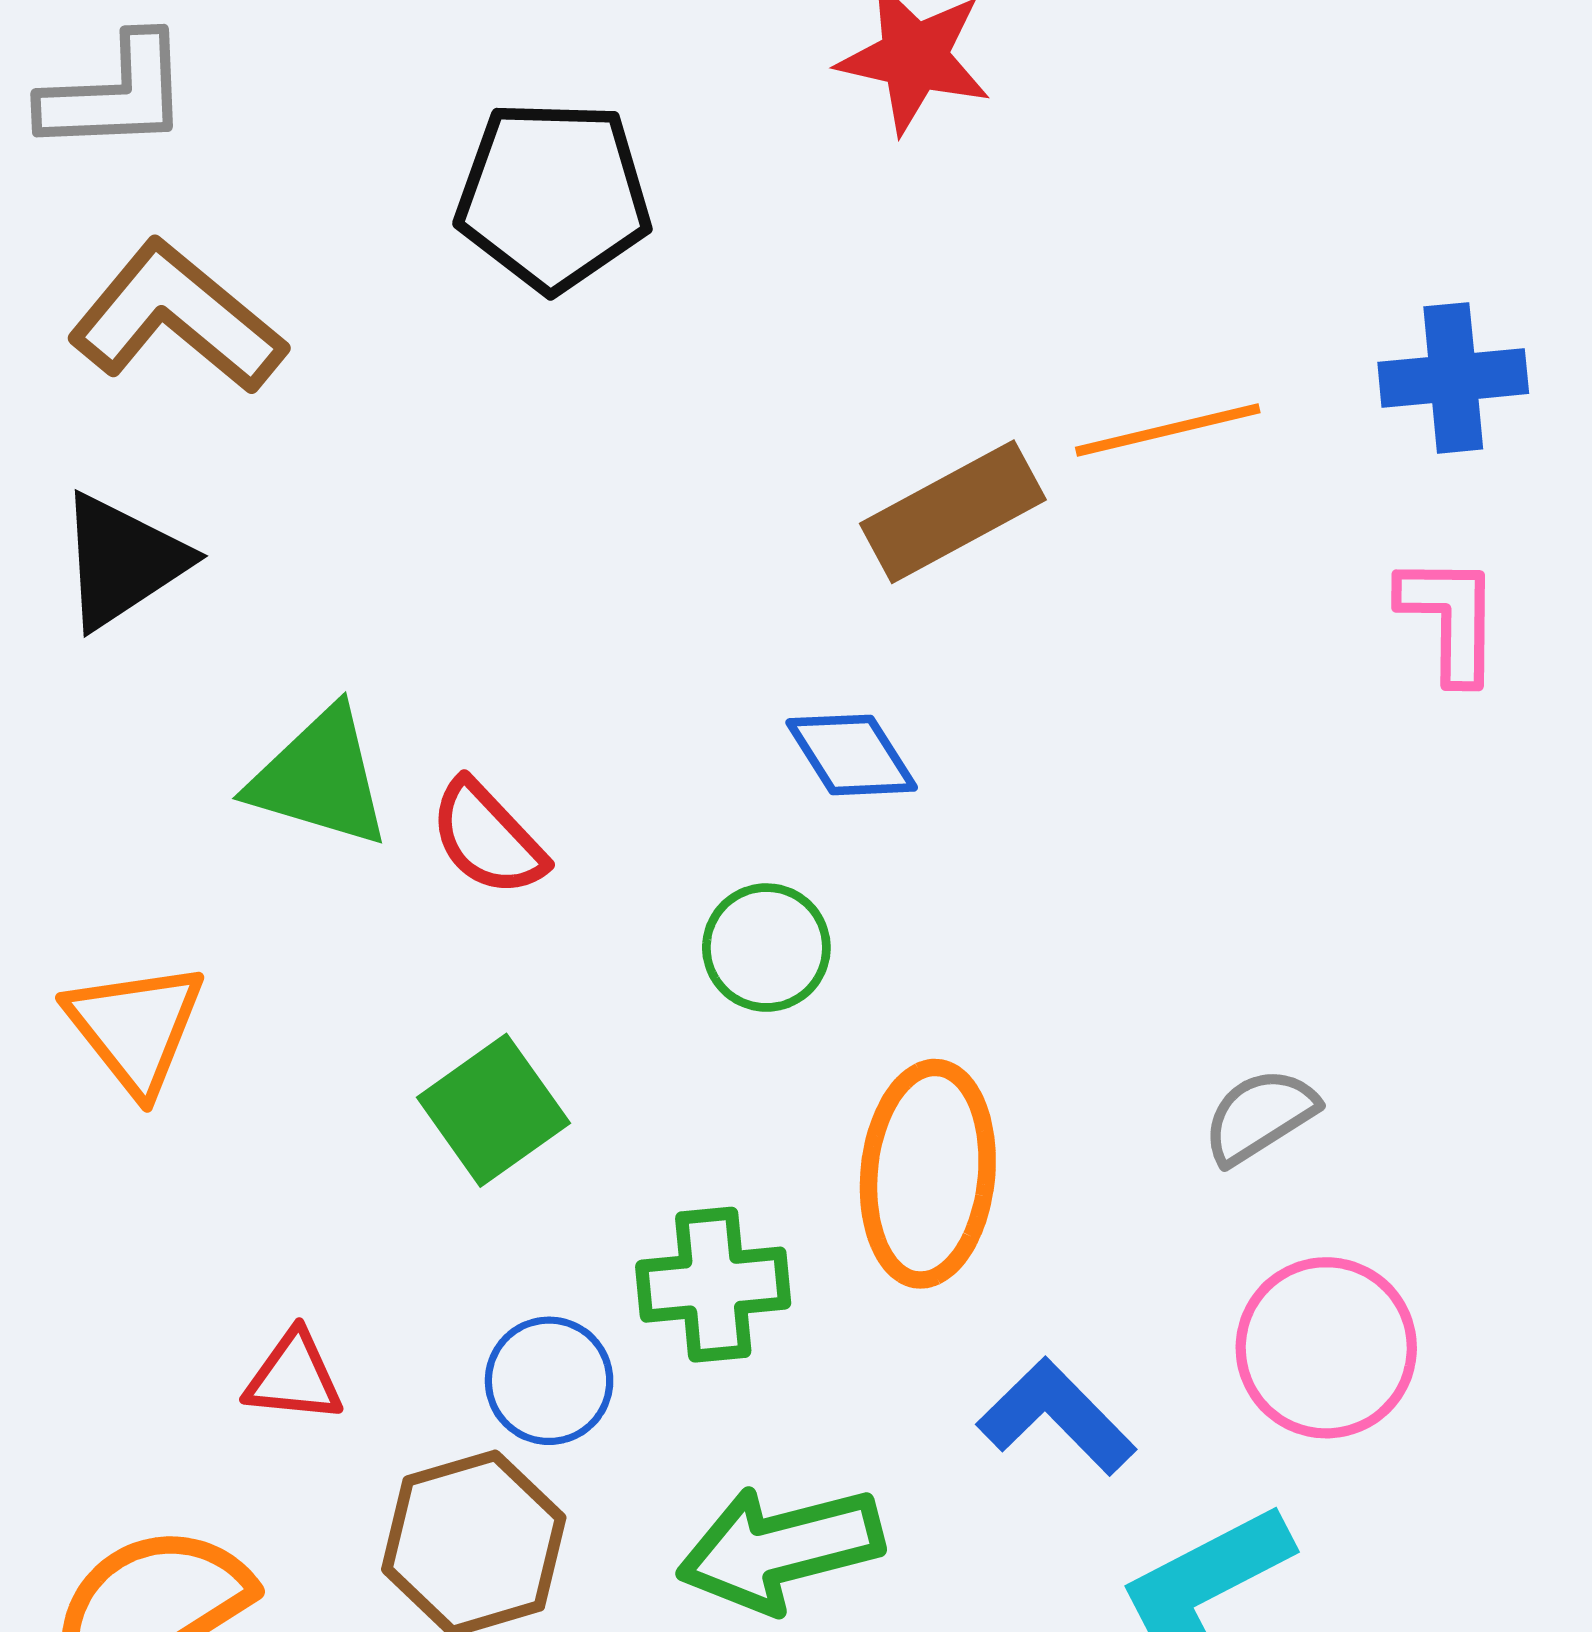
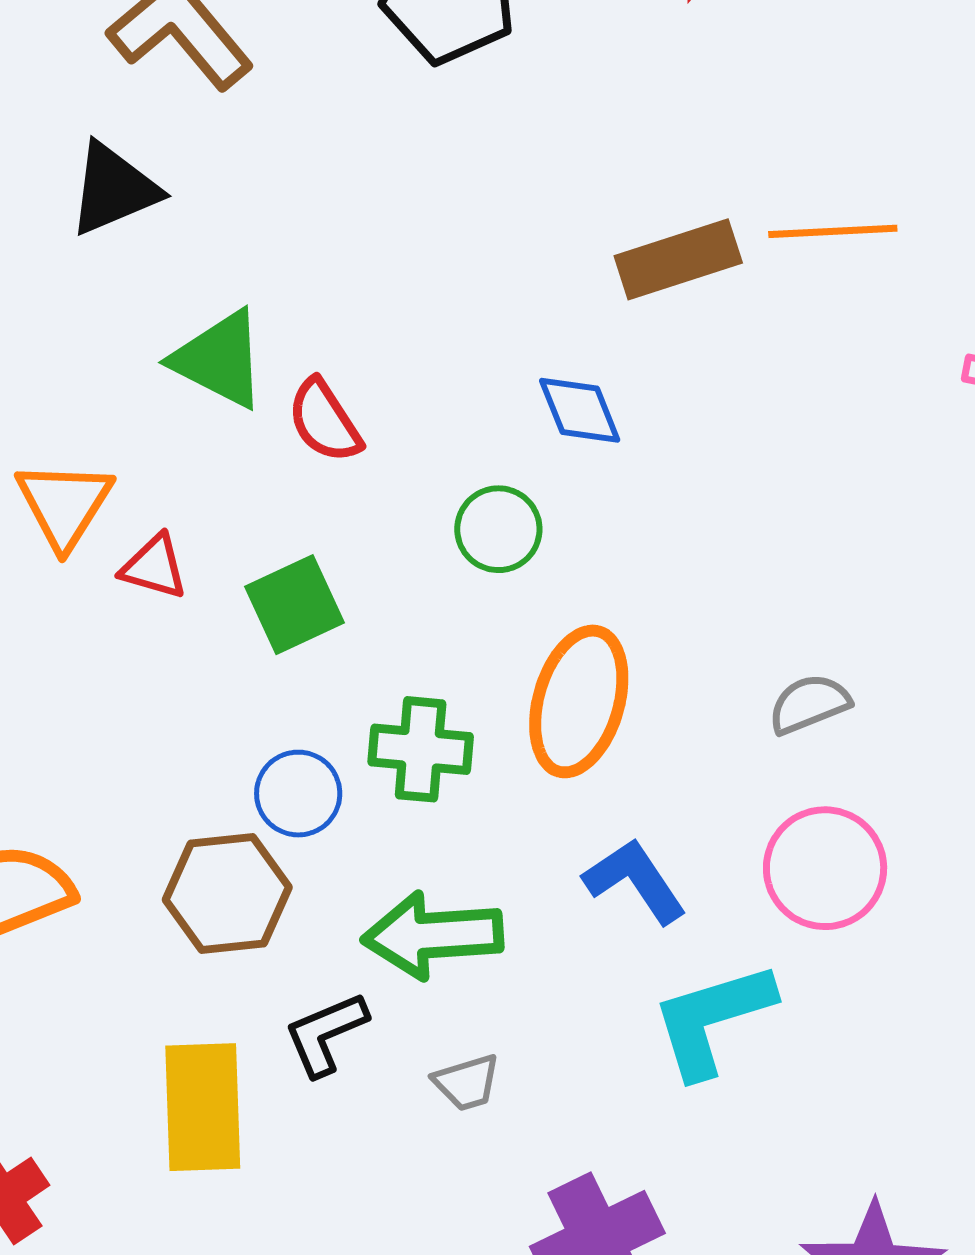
red triangle: (294, 1377) -> (154, 567), moved

